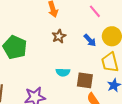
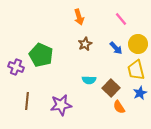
brown square: (85, 80) -> (111, 88), turned 36

